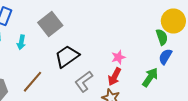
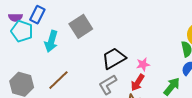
cyan arrow: (21, 42) -> (51, 41), size x1.5
black trapezoid: (67, 56) -> (114, 58), moved

